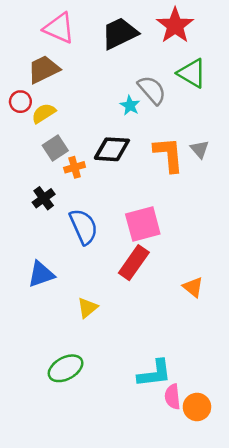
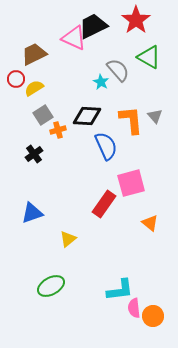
pink triangle: (59, 28) -> (74, 38), moved
pink square: (143, 224) -> (131, 183), moved
blue semicircle: (84, 227) -> (106, 146), moved

